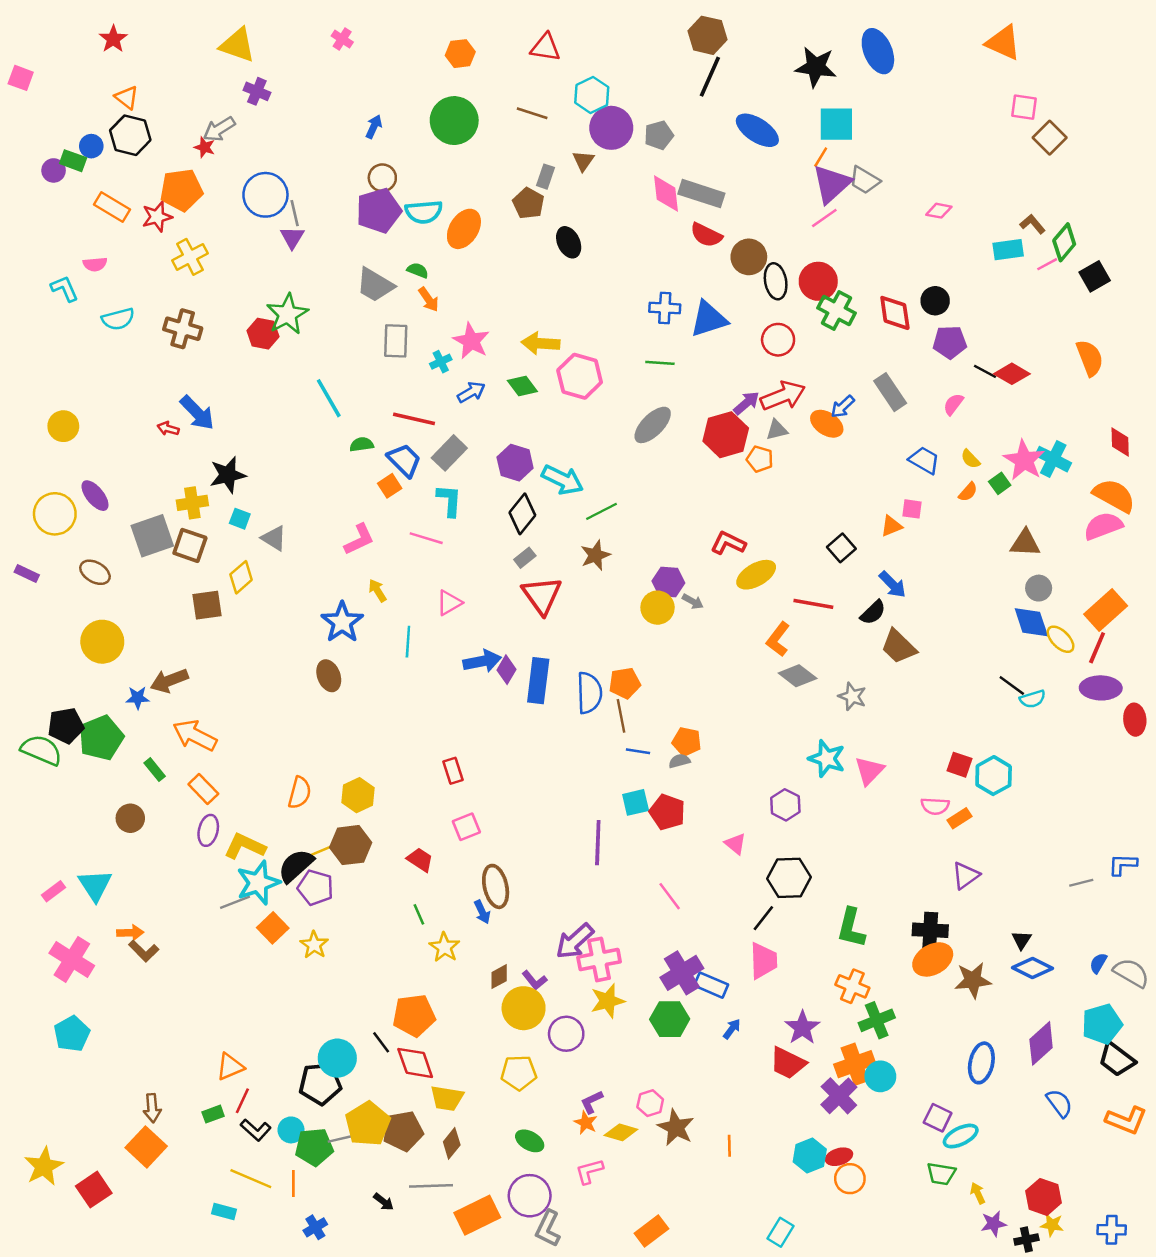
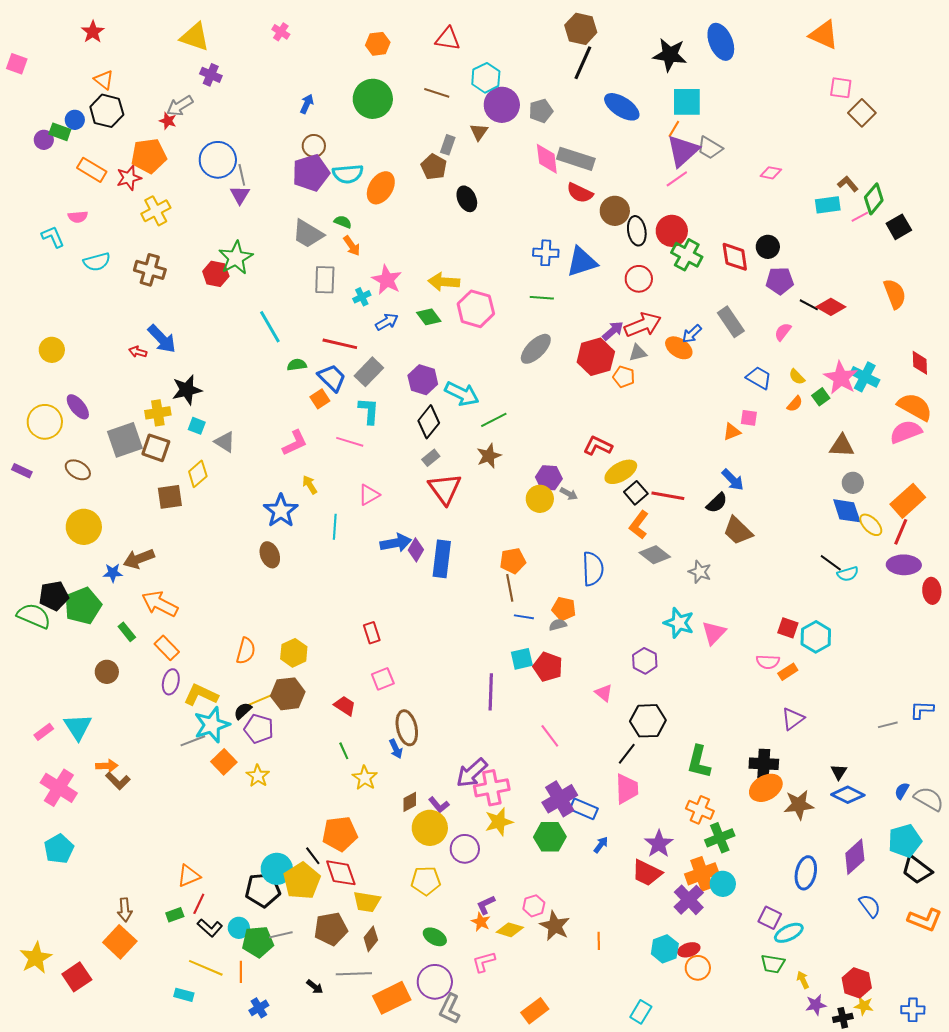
black square: (841, 548) -> (636, 493), moved
blue semicircle: (589, 693) -> (593, 569), moved
black semicircle: (296, 866) -> (243, 711), size x0.6
yellow pentagon: (368, 1124) -> (302, 881), moved

